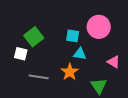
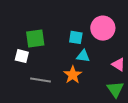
green square: (34, 37) -> (35, 38), turned 30
green triangle: (99, 86) -> (115, 89), moved

